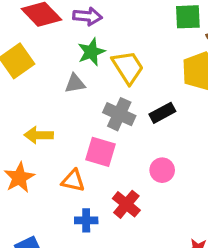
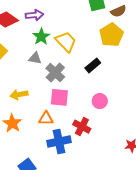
gray triangle: (75, 83) -> (35, 58), turned 32
gray cross: (119, 114) -> (55, 73), moved, turned 30
blue cross: (86, 220) -> (59, 142), size x1.6

